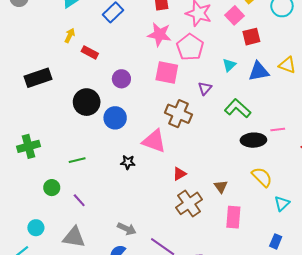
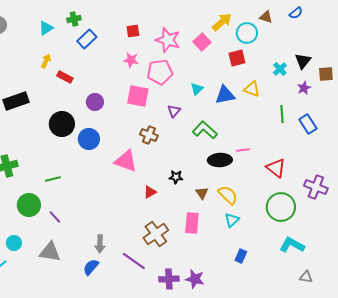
pink star: (159, 34) -> (131, 60), size x0.7
red square: (251, 37) -> (237, 58), moved
pink pentagon: (190, 47) -> (160, 72), turned 30
brown cross: (178, 114) -> (149, 135), size x0.7
black star: (128, 162) -> (176, 177), moved
brown triangle: (221, 187) -> (202, 193), moved
green circle: (52, 188) -> (29, 205), size x1.5
brown cross: (189, 203) -> (156, 234), moved
cyan triangle: (282, 203) -> (232, 220), moved
pink rectangle: (233, 217) -> (192, 223), moved
gray arrow: (127, 229) -> (100, 244), turned 66

